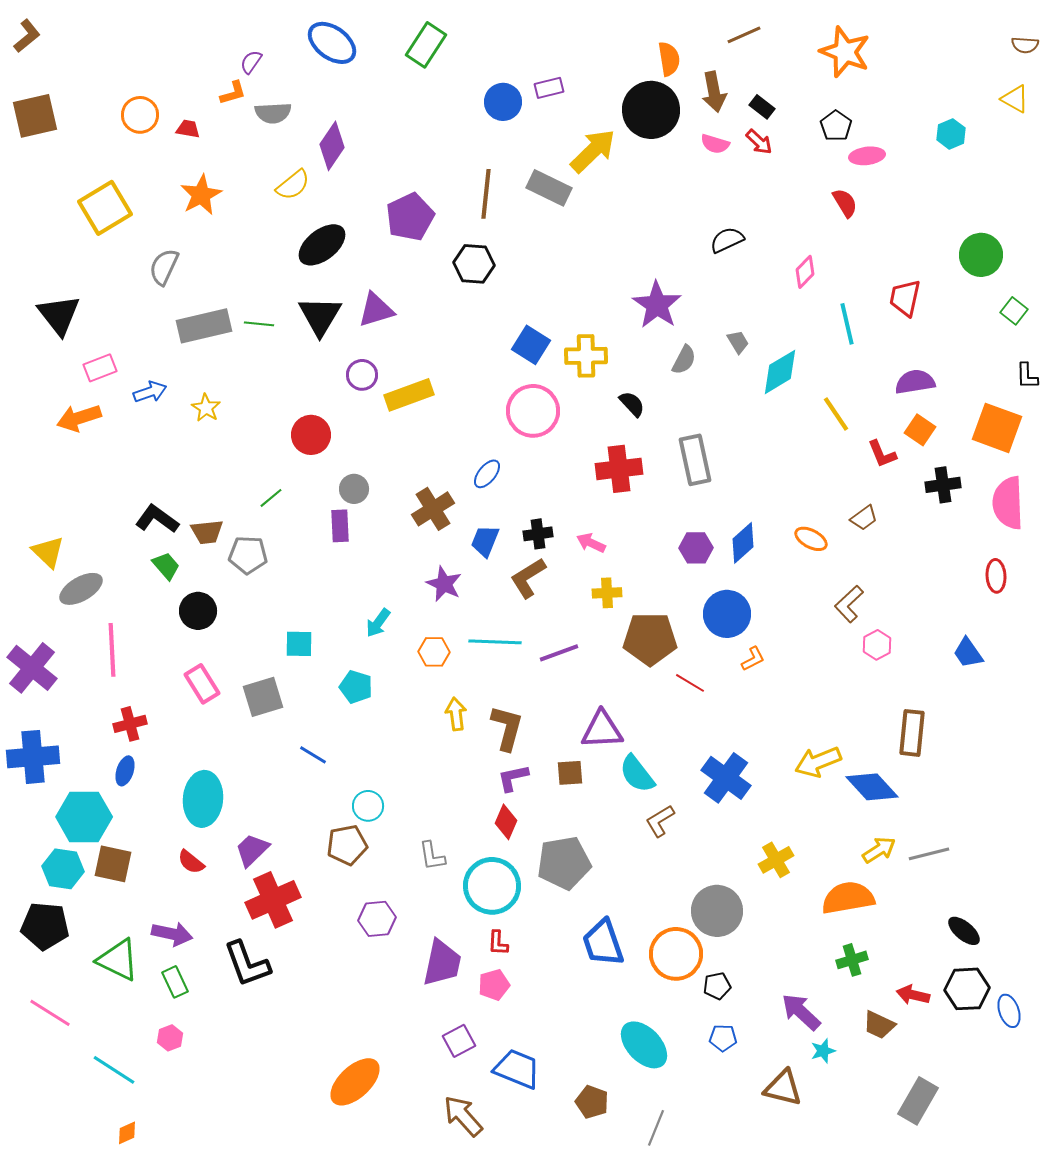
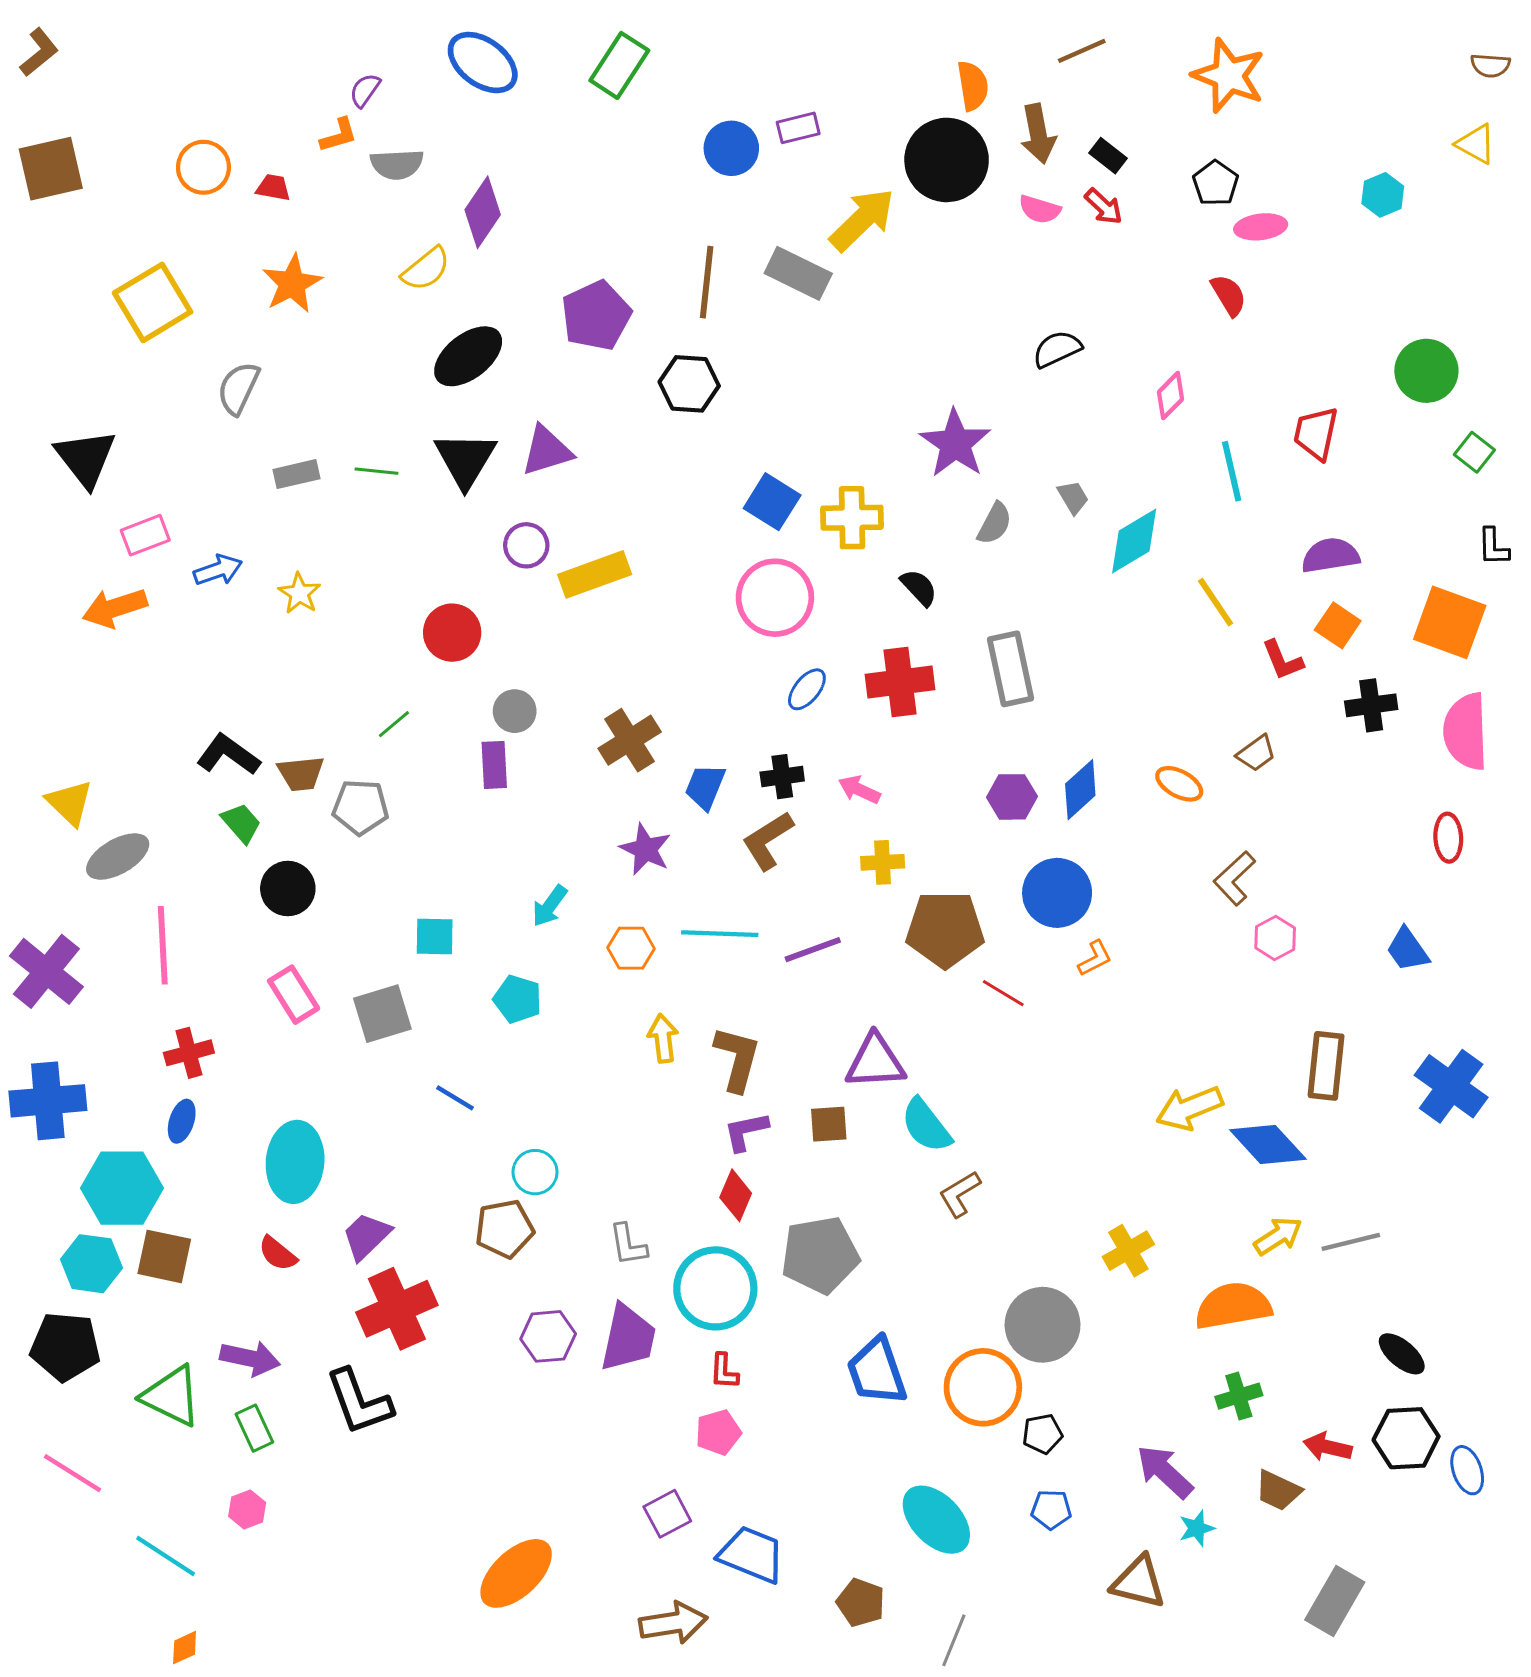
gray rectangle: (204, 326) -> (297, 474), size x0.6
blue ellipse: (487, 474) -> (807, 689), moved
blue cross: (726, 778) -> (1451, 1086), moved
purple trapezoid: (442, 963) -> (628, 1338), moved
brown arrow: (463, 1116) -> (673, 1623), turned 123

